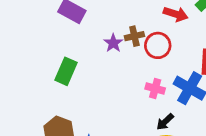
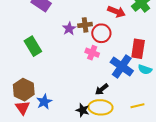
green rectangle: (66, 71) -> (33, 46), turned -60
pink cross: (155, 89) -> (92, 53), moved

